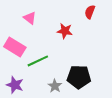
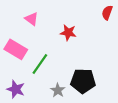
red semicircle: (90, 12) -> (107, 13), moved
green line: (38, 61) -> (40, 64), turned -30

